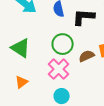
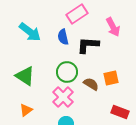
brown semicircle: (87, 56) -> (91, 84), turned 56

